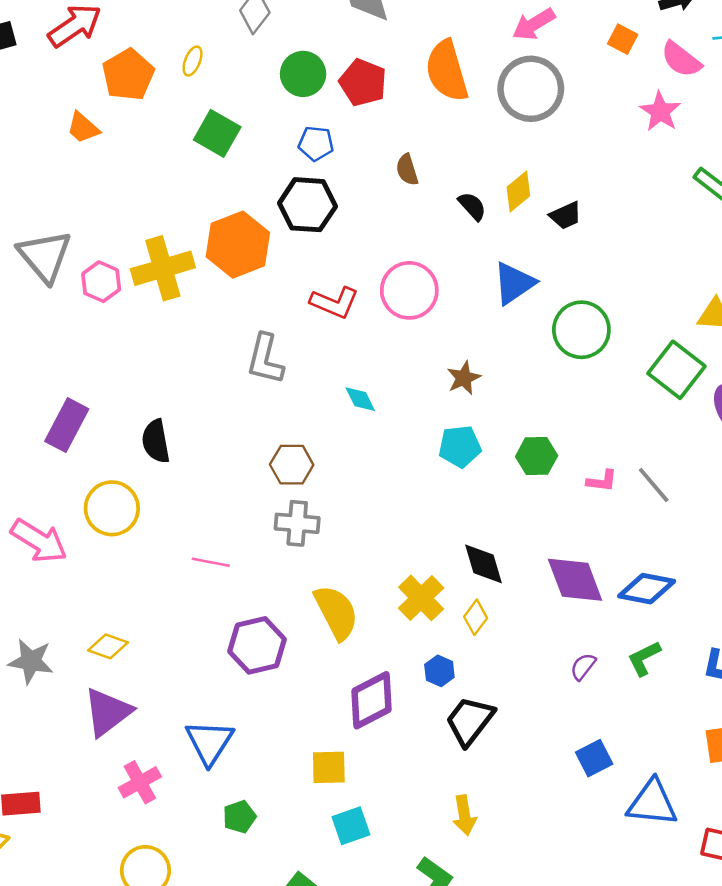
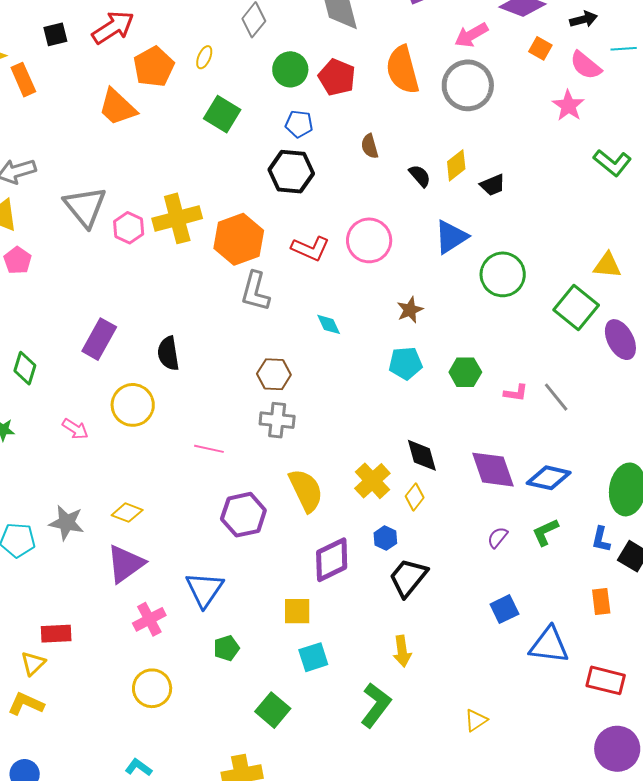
orange trapezoid: (83, 128) -> (117, 107), size x1.5
orange hexagon: (238, 245) -> (239, 239), moved
pink arrow: (39, 541) -> (75, 429), size x0.6

